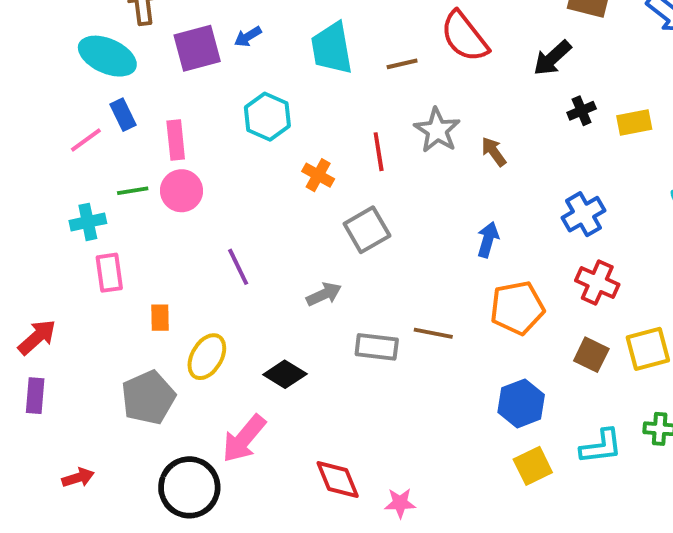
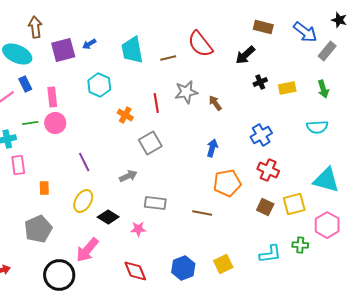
gray star: (437, 130) -> (186, 92), turned 30
brown line: (433, 333) -> (202, 213), moved
yellow ellipse: (207, 357) -> (83, 201), moved
blue hexagon: (521, 403) -> (183, 268), moved
yellow square: (533, 466) -> (223, 264), moved
pink star: (400, 503) -> (138, 229), moved

